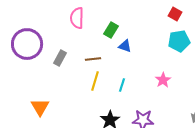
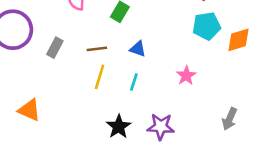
blue triangle: (125, 46) -> (138, 49), moved
orange triangle: (40, 107) -> (29, 110), turned -36

